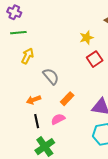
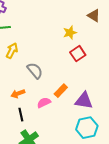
orange rectangle: (67, 99) -> (61, 91), moved
pink semicircle: (58, 119) -> (44, 103), moved

